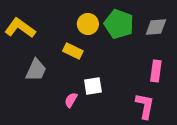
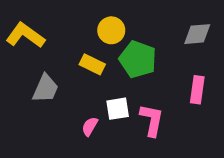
green pentagon: (119, 24) -> (138, 59), moved
pink L-shape: (145, 106) -> (152, 120), moved

